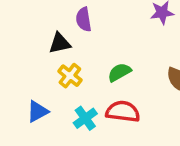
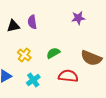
black triangle: (60, 43) -> (13, 26), moved
red semicircle: (123, 111) -> (68, 76), moved

